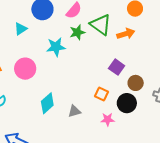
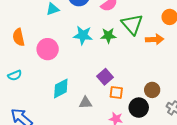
green star: (77, 32) -> (108, 36), moved
purple square: (117, 67) -> (105, 77), moved
orange square: (102, 94) -> (116, 92), turned -32

